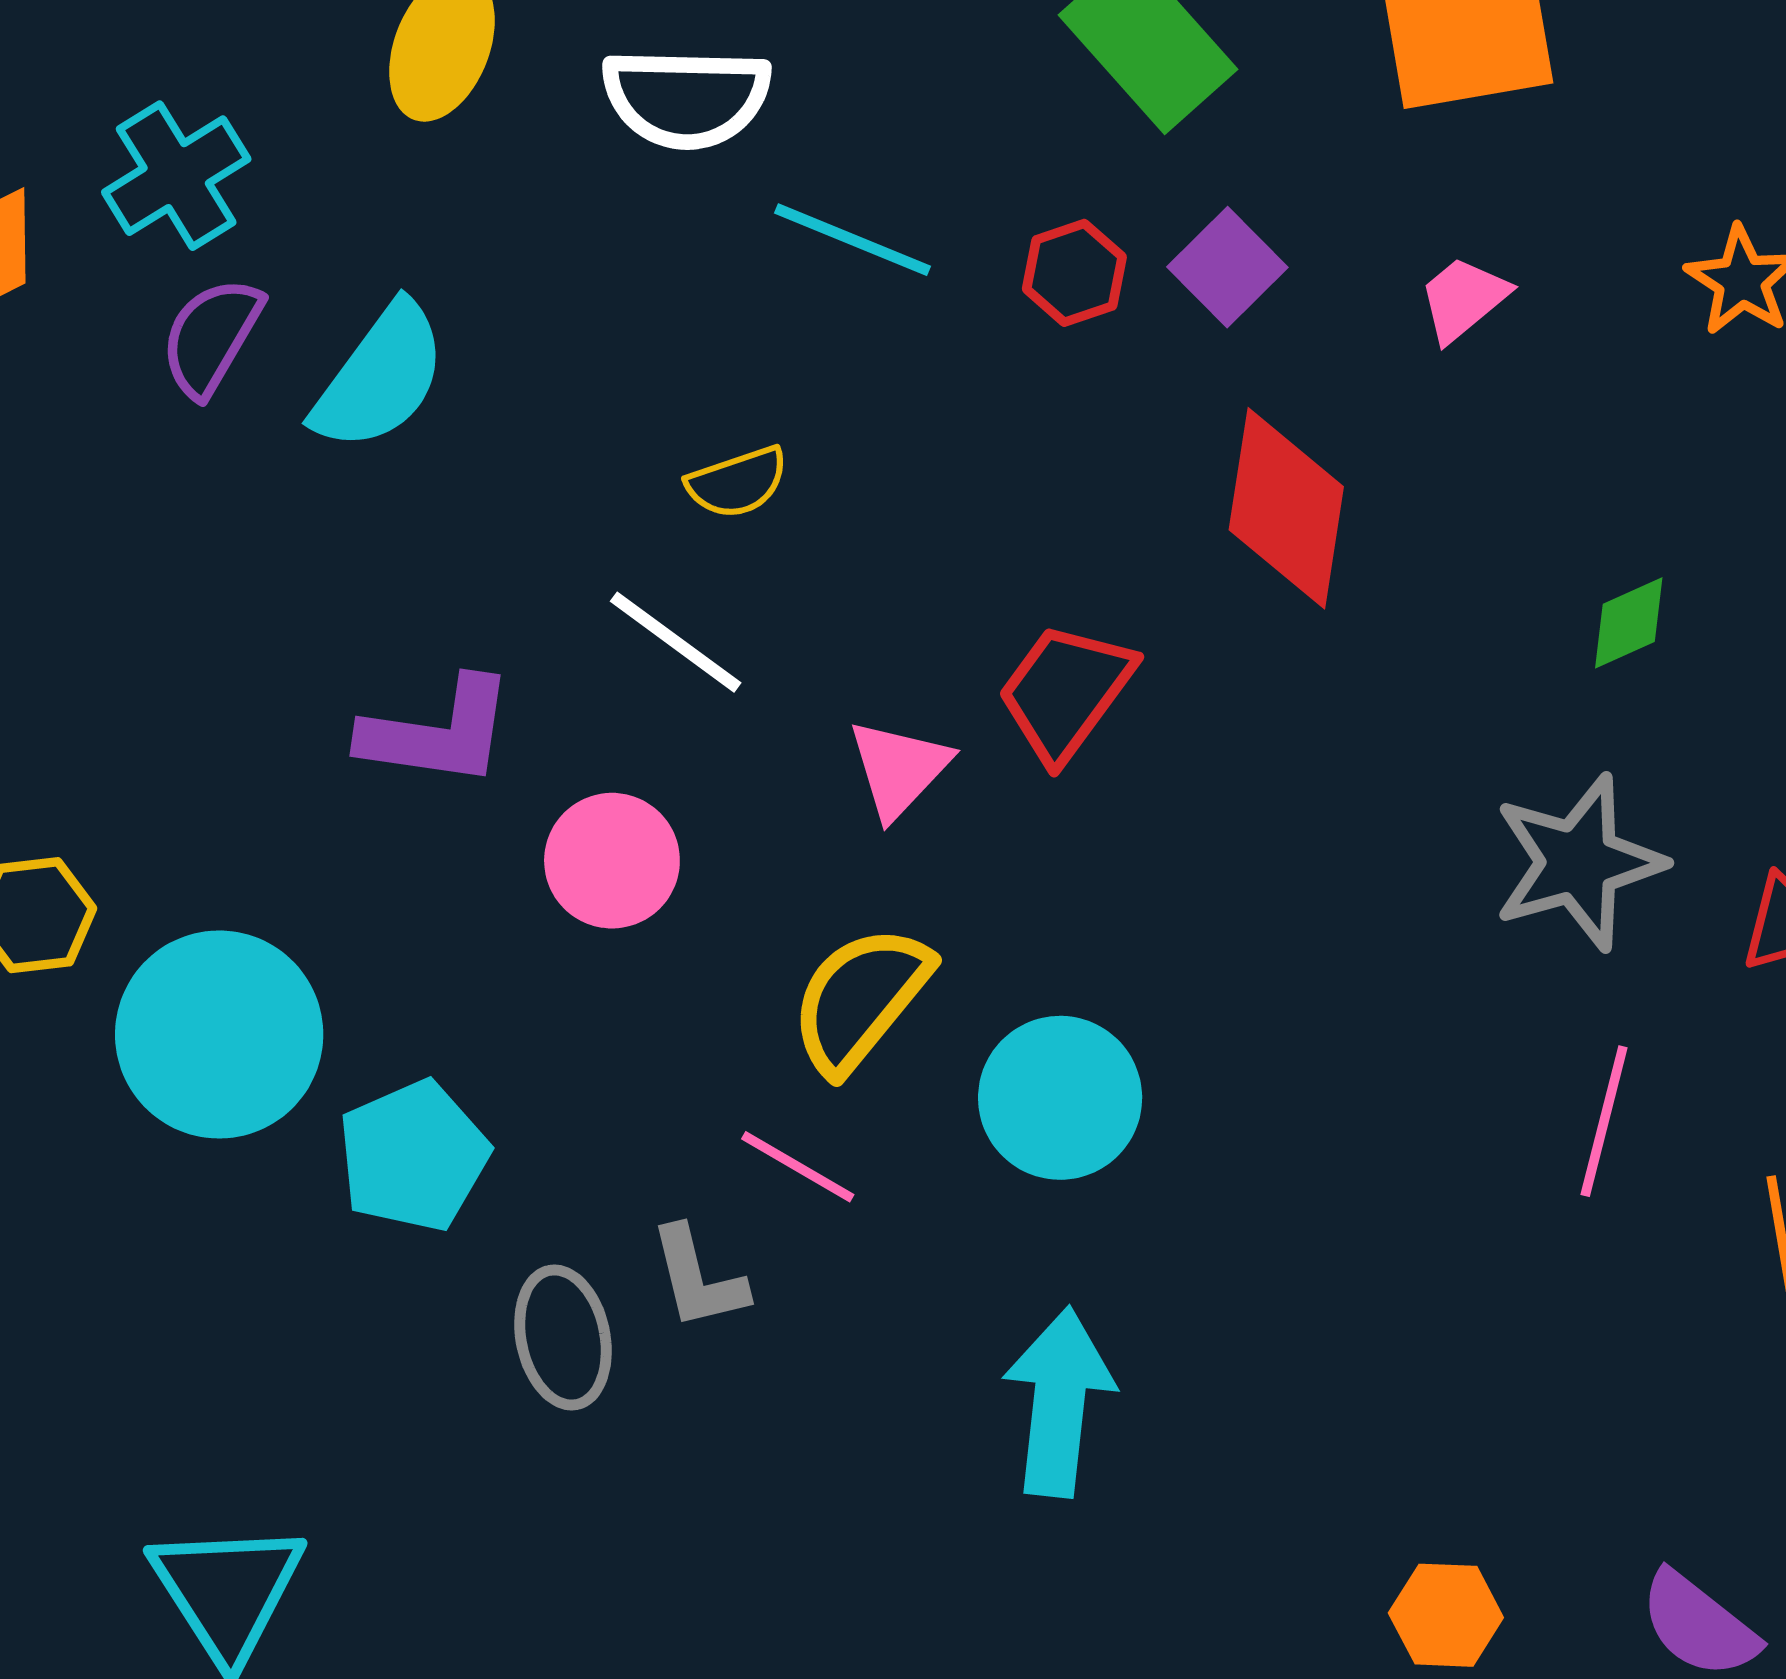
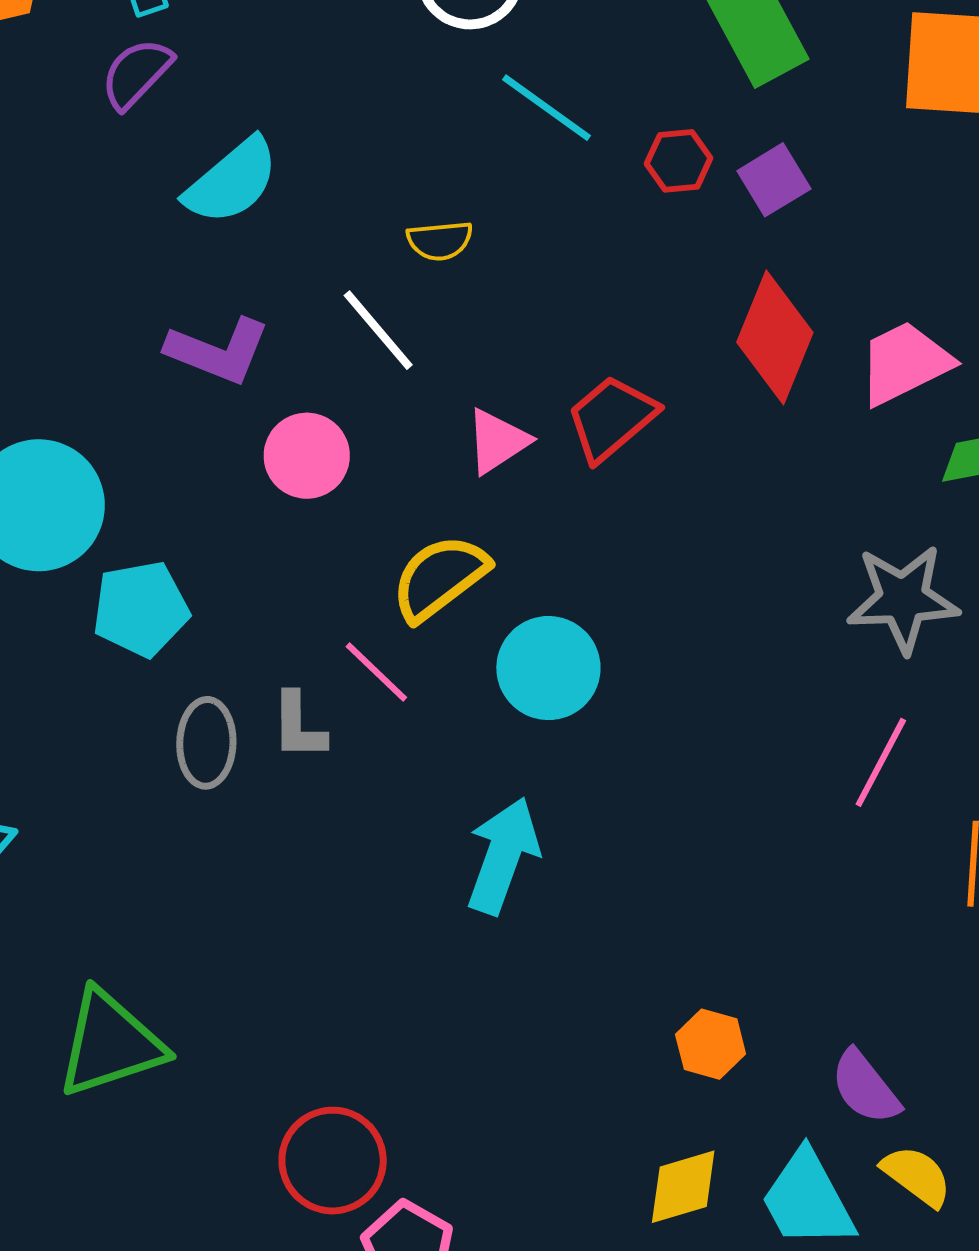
pink trapezoid: (1463, 299) -> (905, 363), moved, size x1.6
cyan semicircle: (380, 377) -> (232, 181), moved

